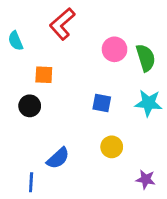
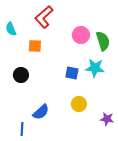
orange square: (44, 75) -> (35, 46), moved
cyan star: (148, 103) -> (95, 68), moved
purple star: (146, 179) -> (107, 119), moved

